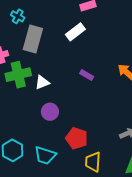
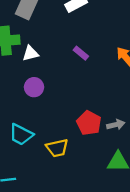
red pentagon: (77, 138) -> (89, 123), moved
yellow trapezoid: (93, 162) -> (57, 148), moved, turned -115

